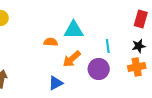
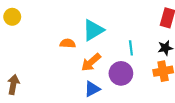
cyan triangle: (74, 30) -> (93, 30), turned -30
blue triangle: (56, 83) -> (92, 89), moved

